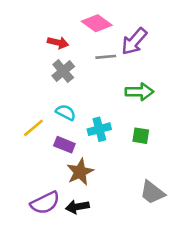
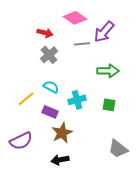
purple semicircle: (45, 203) -> (21, 141), moved

